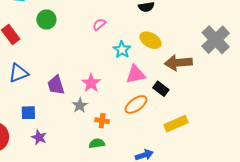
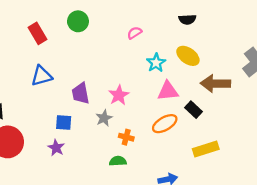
blue square: (28, 113) -> (64, 122), moved

